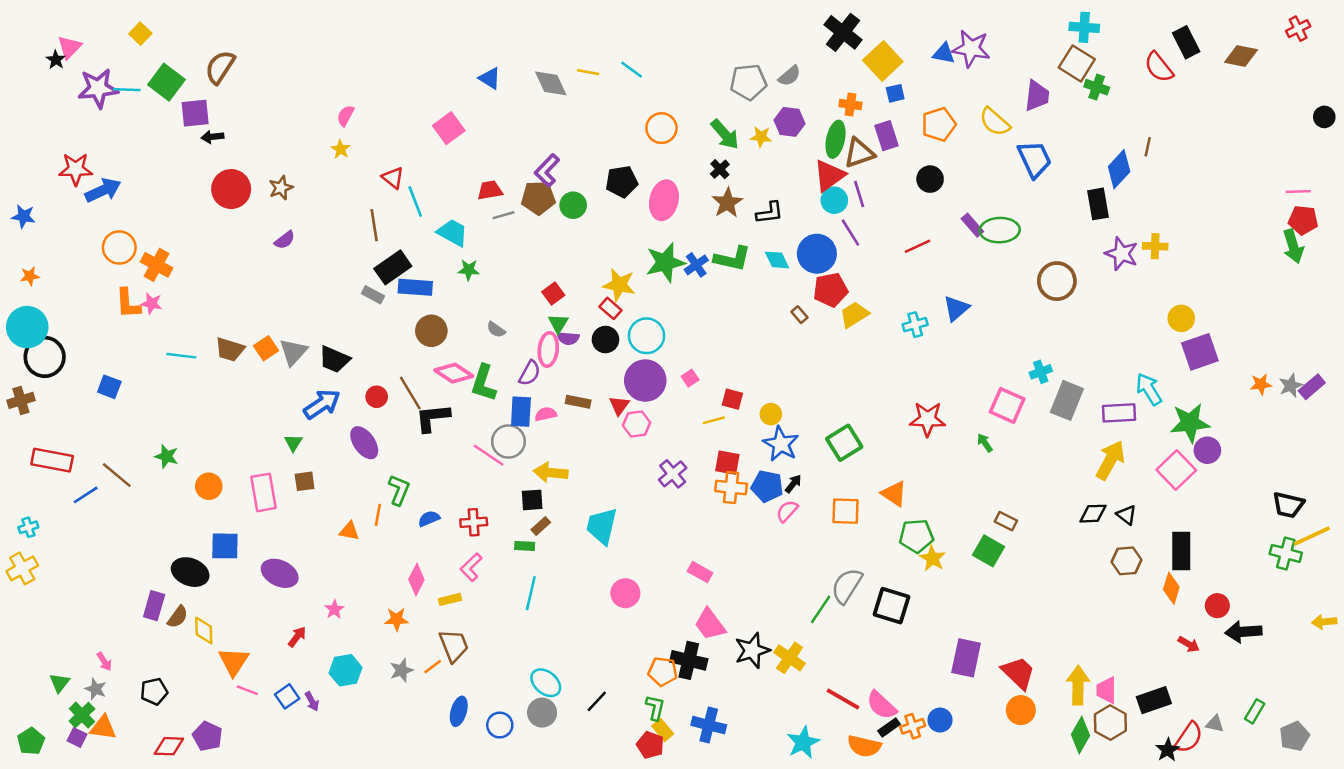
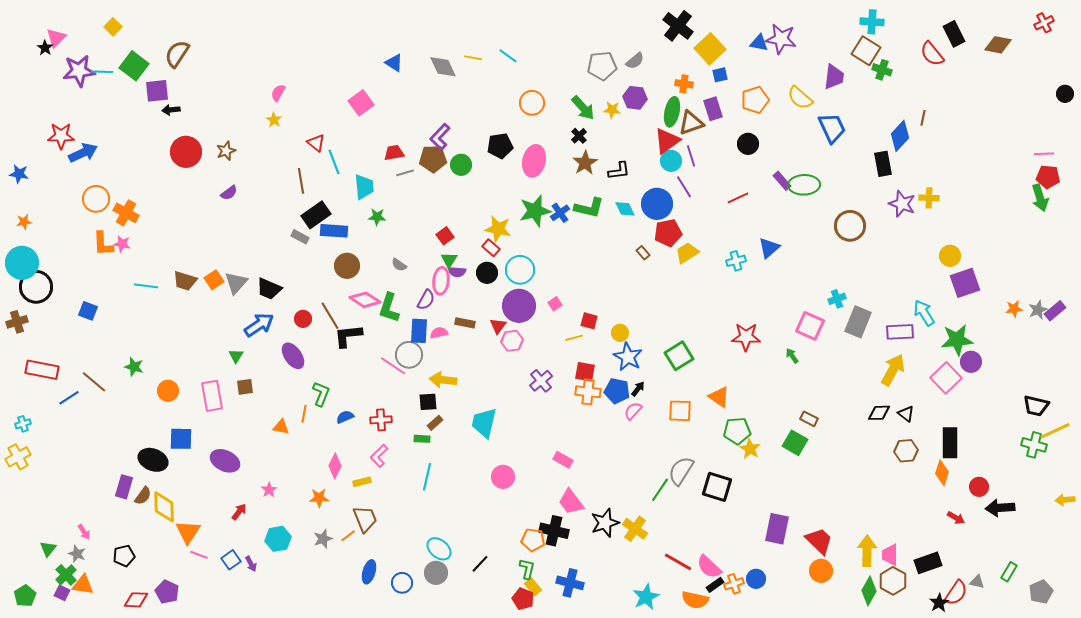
cyan trapezoid: (453, 233) -> (364, 187), turned 56
yellow diamond: (204, 631) -> (164, 507), size x1.4

